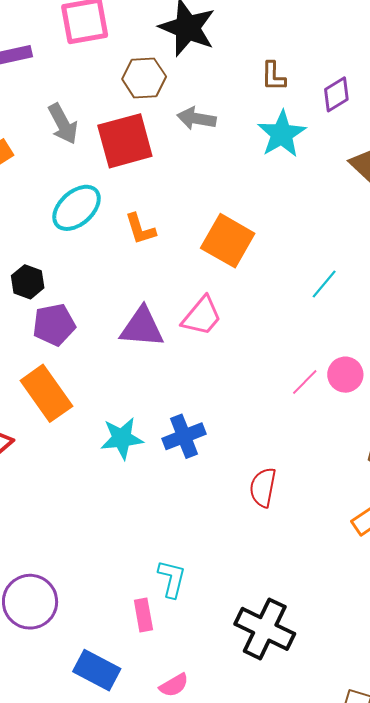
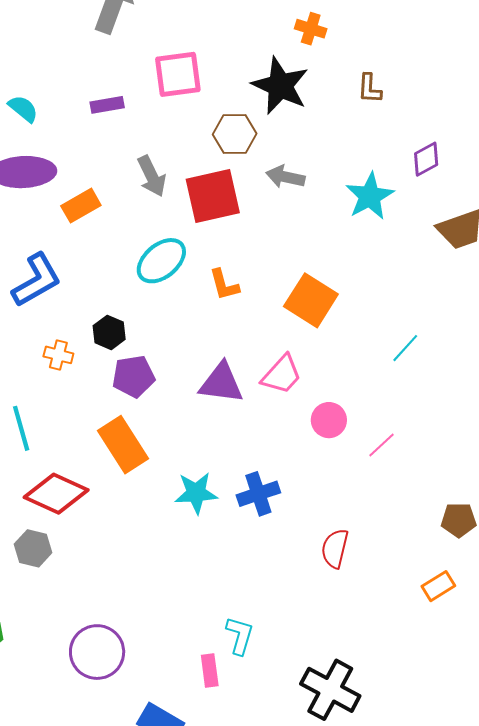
brown L-shape: (273, 76) -> (370, 89), moved
pink circle: (345, 375) -> (329, 420), moved

